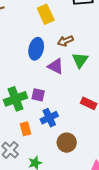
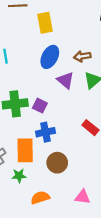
yellow rectangle: (46, 14) -> (45, 23), moved
orange rectangle: (26, 129) -> (25, 150), moved, size x1.6

